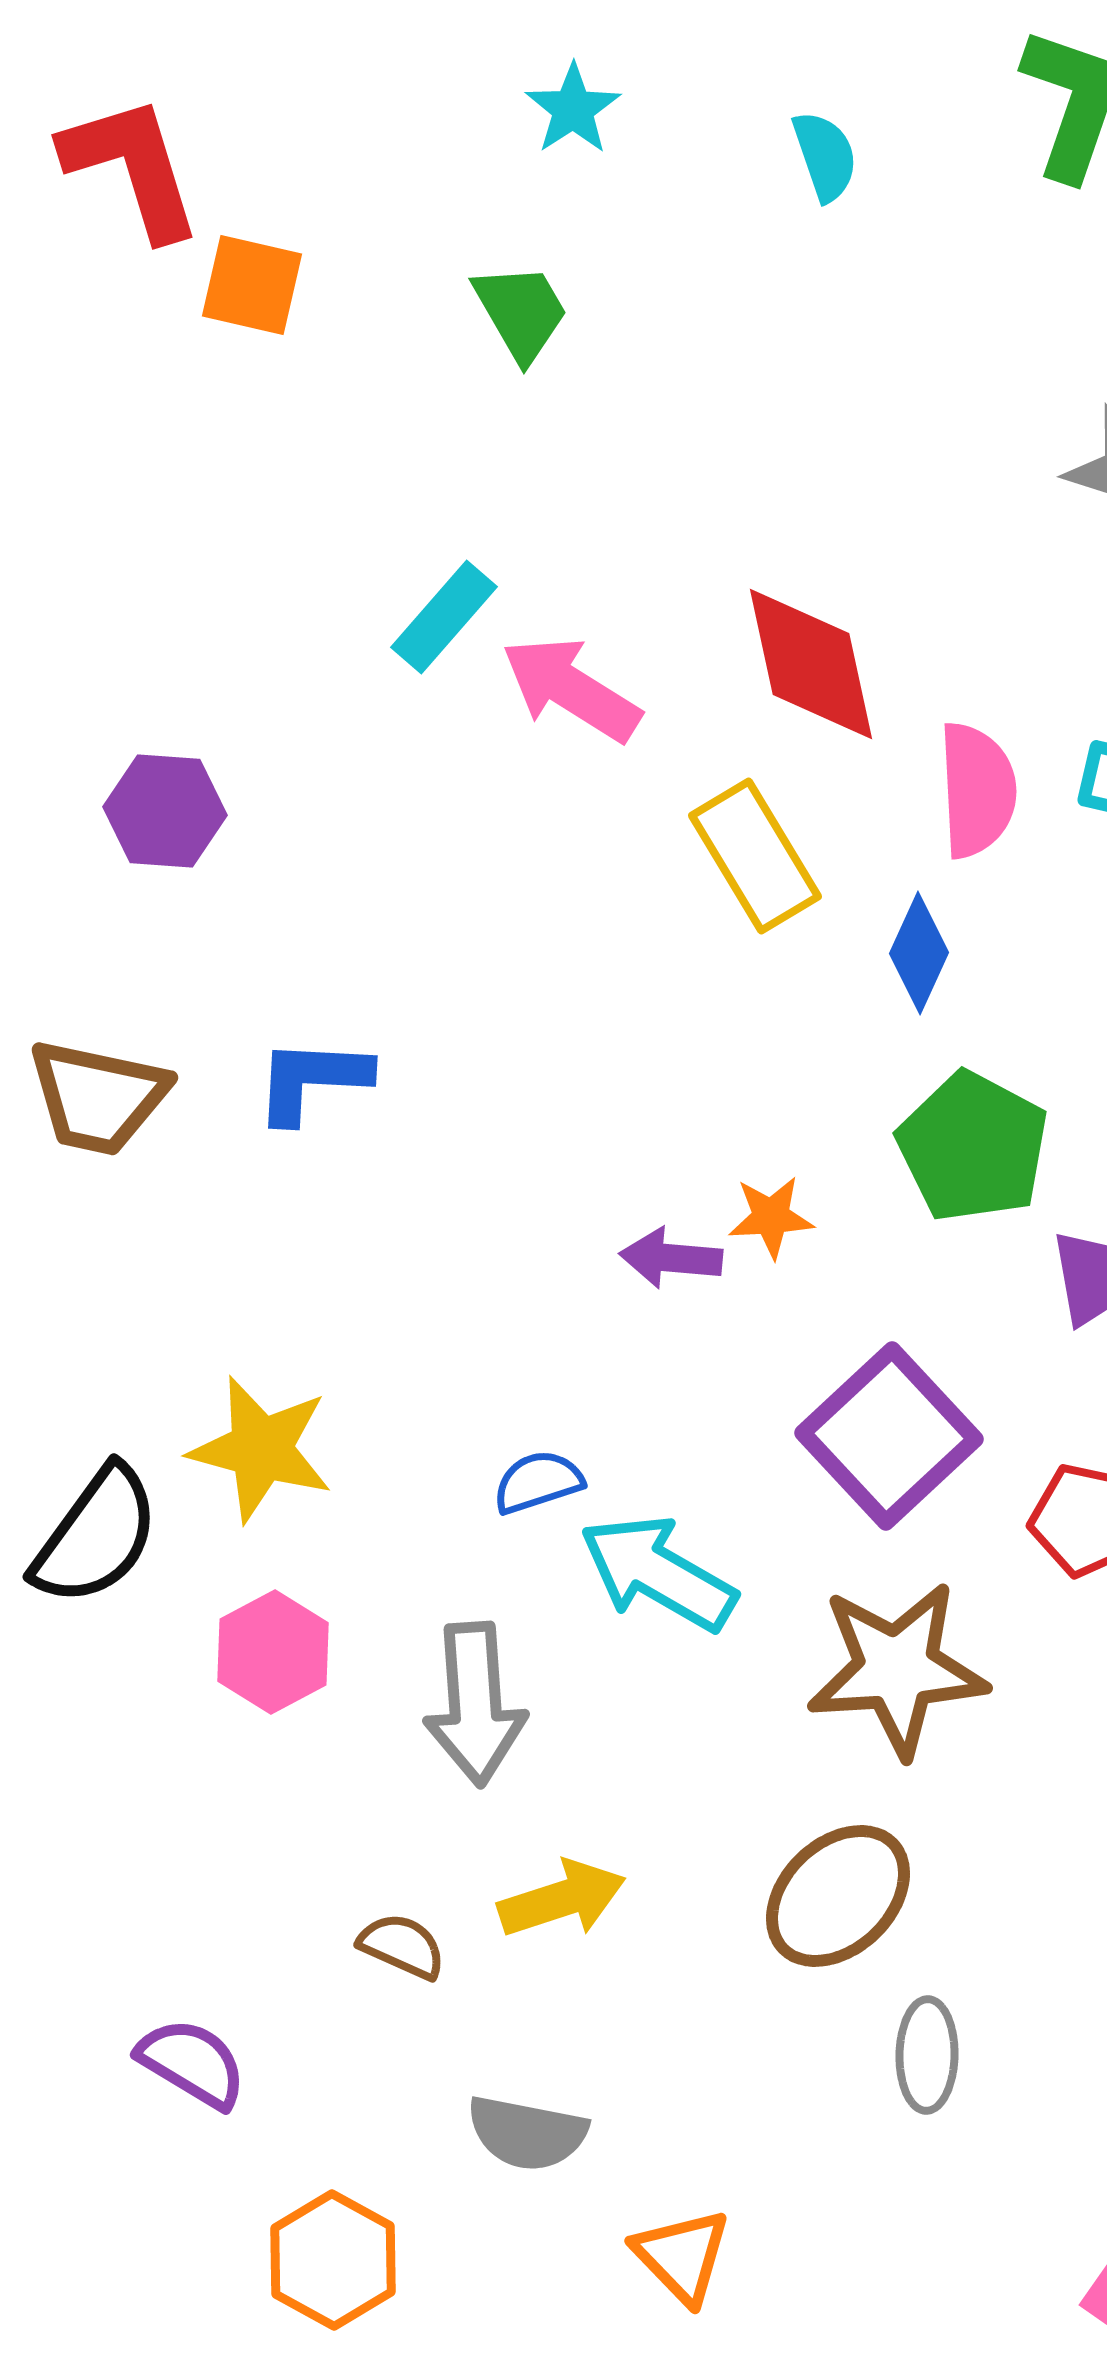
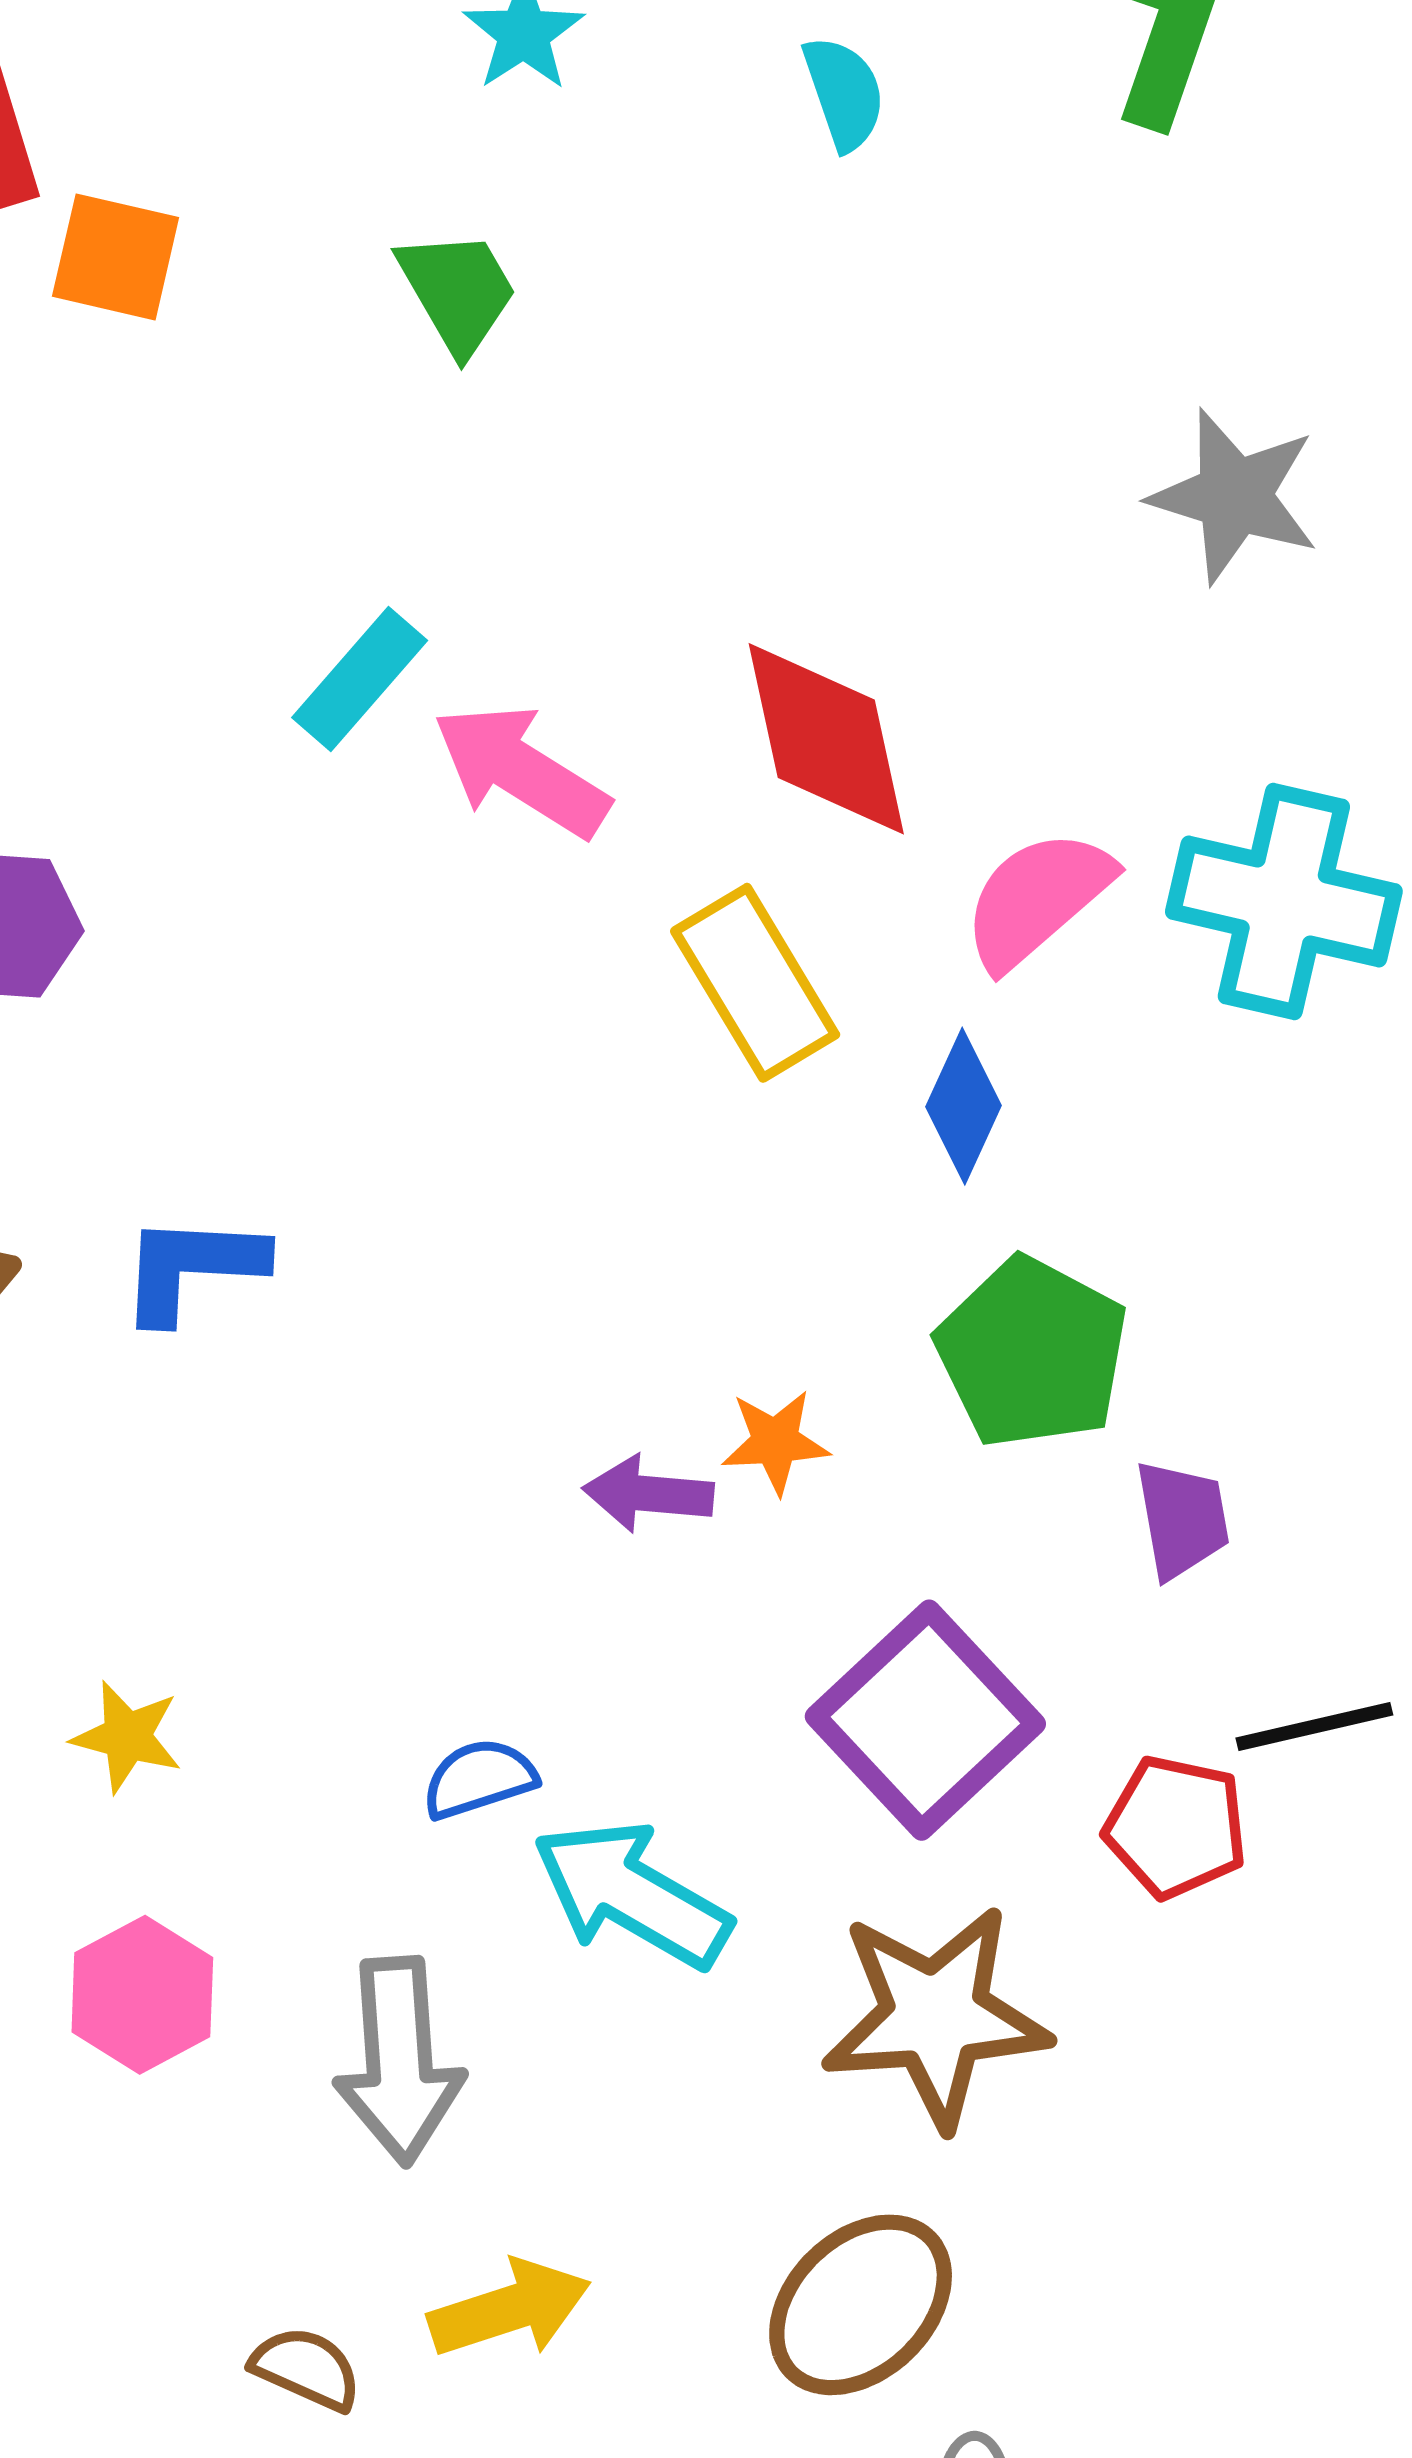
pink semicircle: (977, 790) -> (1037, 899), turned -128
yellow star: (261, 1449) -> (127, 1737), size x0.6

